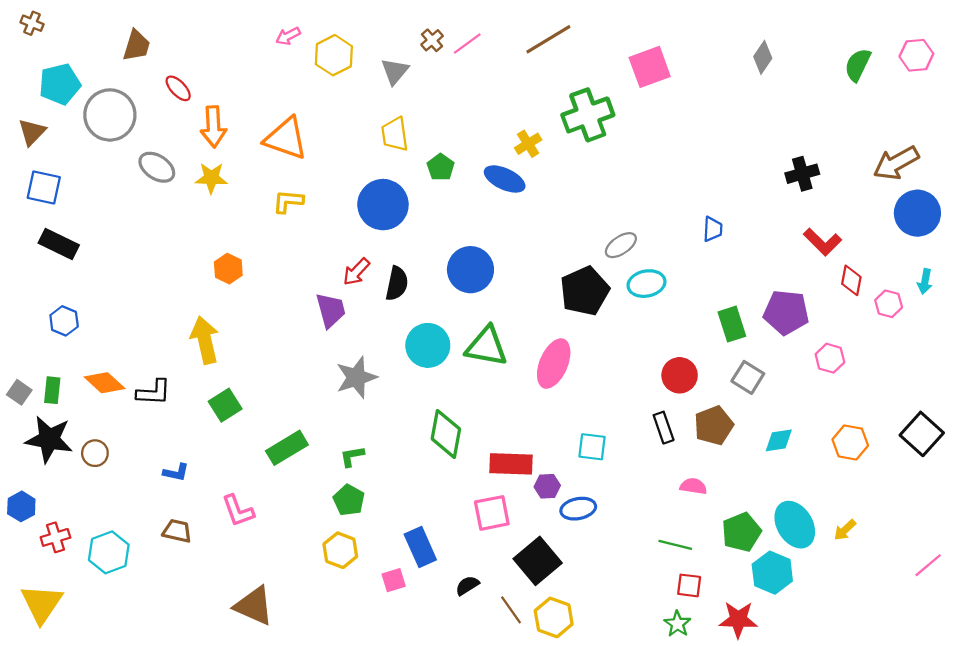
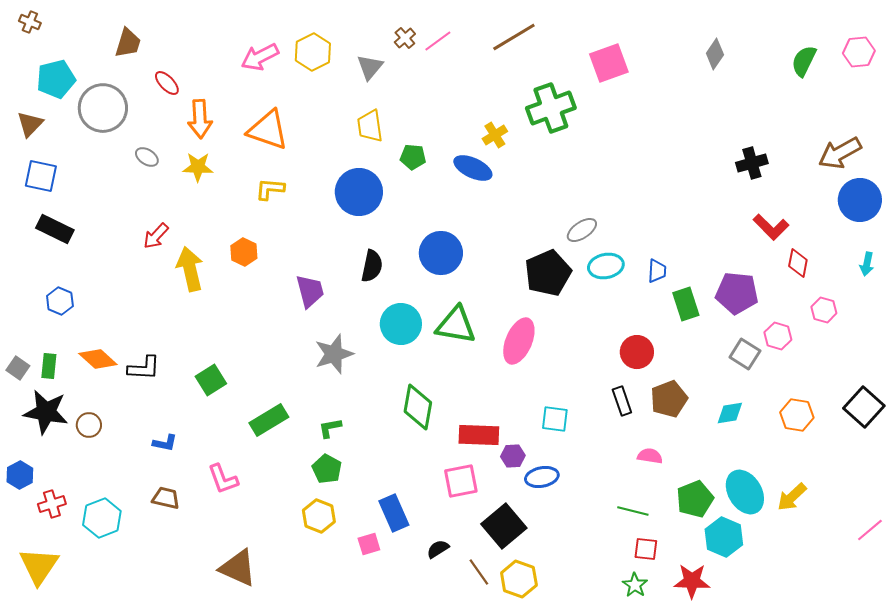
pink arrow: (288, 36) -> (260, 57), moved, size x1.6
gray ellipse: (157, 167) -> (147, 157), size x0.7
green pentagon: (441, 167) -> (413, 157), turned -30
blue trapezoid: (713, 229) -> (657, 271), moved
orange hexagon: (228, 269) -> (244, 252), moved
red arrow: (356, 272) -> (156, 236), moved
pink hexagon: (889, 304) -> (824, 310), moved
yellow arrow: (205, 340) -> (190, 269), moved
gray square: (748, 377) -> (745, 354), moved
yellow arrow: (845, 530) -> (792, 497), size x1.4

